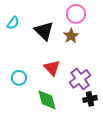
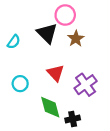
pink circle: (76, 14) -> (65, 15), moved
cyan semicircle: (13, 23) -> (14, 42), moved
black cross: (90, 99) -> (73, 119), moved

